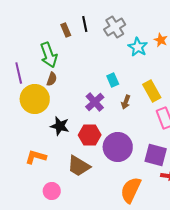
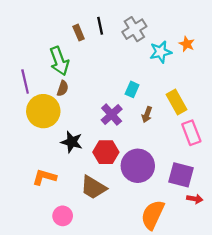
cyan star: (138, 47) -> (161, 52), turned 30
cyan rectangle: (113, 80) -> (132, 89), turned 48

